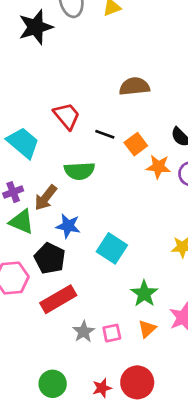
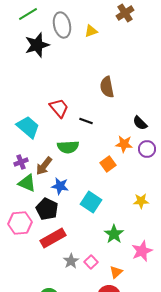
brown semicircle: (134, 86) -> (107, 87), turned -95
orange square: (136, 144) -> (108, 164), moved
orange triangle: (147, 329) -> (116, 272), moved
pink square: (112, 333) -> (91, 262), turned -32

